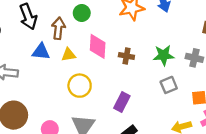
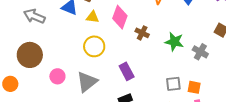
gray square: (169, 85) -> (173, 84), moved
purple rectangle: (122, 102) -> (127, 71), turned -72

